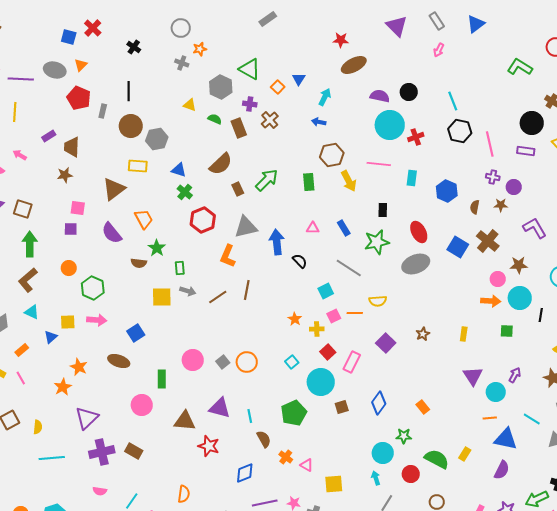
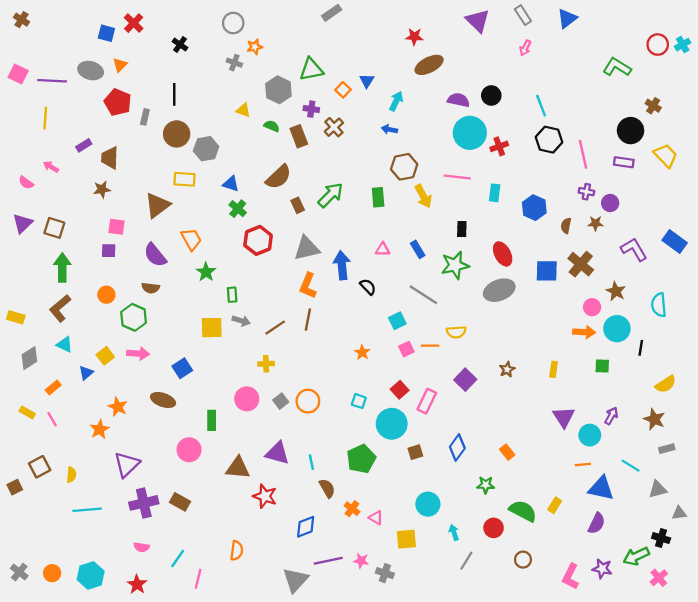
green triangle: (250, 69) -> (311, 69), turned -40
blue square: (458, 247) -> (547, 271), turned -30
orange L-shape: (228, 256) -> (308, 286), moved
brown semicircle: (139, 263) -> (151, 288), moved
brown star: (519, 265) -> (616, 291), turned 30
yellow square: (68, 322) -> (105, 356), turned -35
yellow cross: (317, 329) -> (266, 364), moved
cyan square: (292, 362) -> (359, 401), turned -32
cyan circle: (383, 453) -> (428, 504), moved

